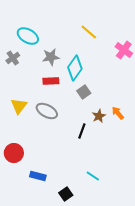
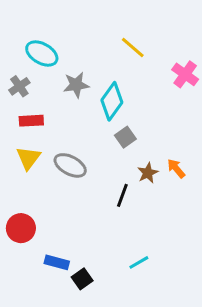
red rectangle: (51, 81) -> (31, 121), moved
cyan line: (93, 176) -> (139, 262), turned -64
black square: (66, 194) -> (82, 279), moved

